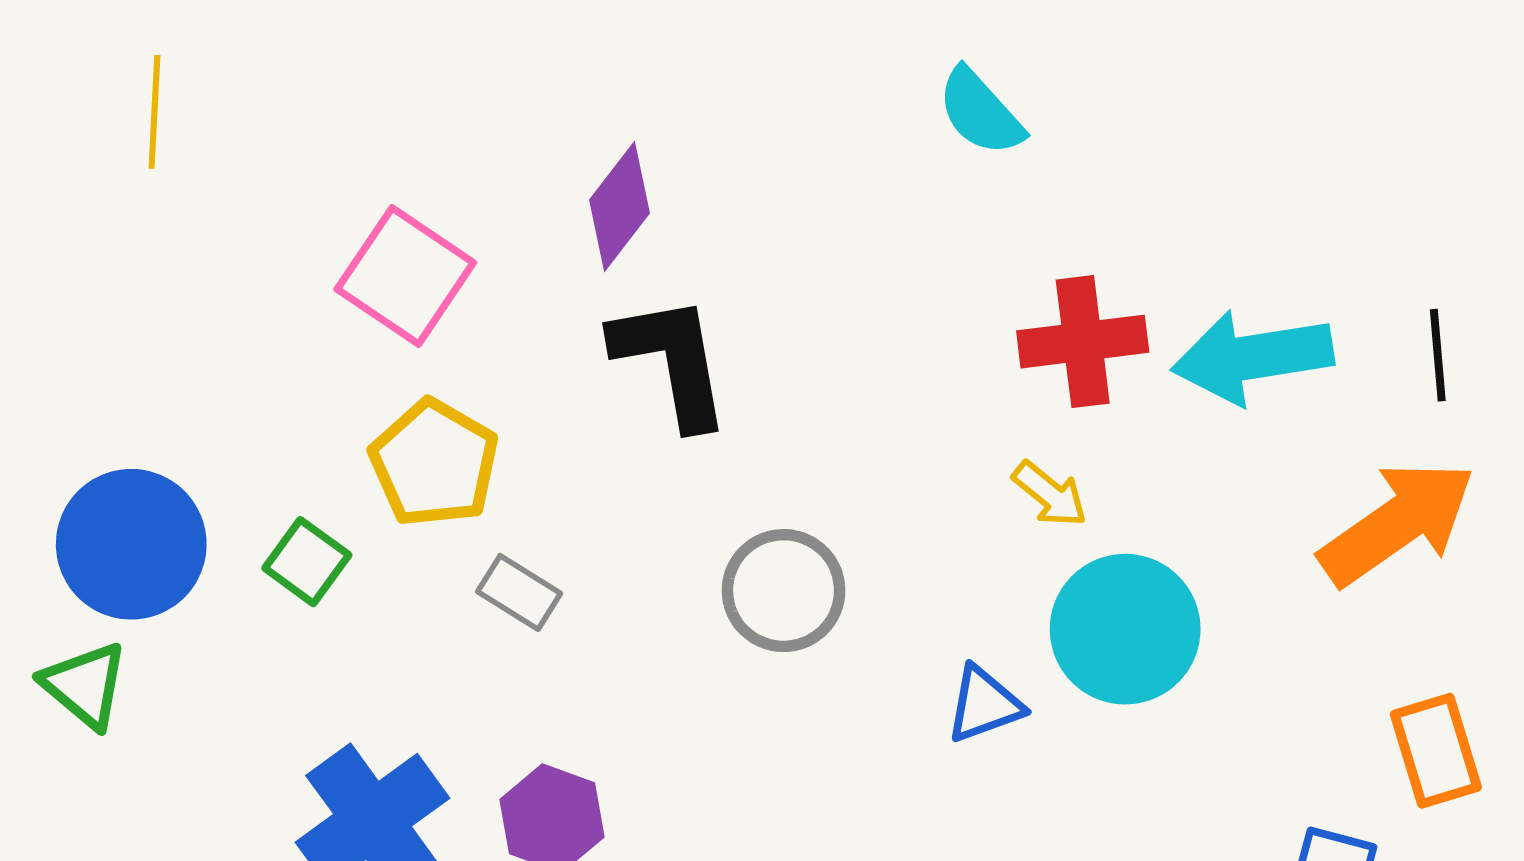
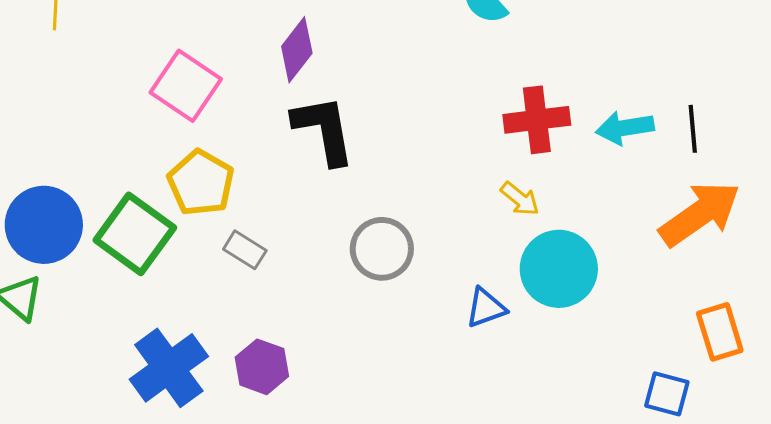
black line: (1438, 355) -> (693, 129), moved
cyan arrow: (1253, 357) -> (625, 128), size x0.7
green square: (307, 562) -> (135, 234), size x1.8

